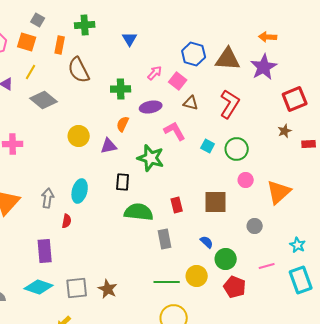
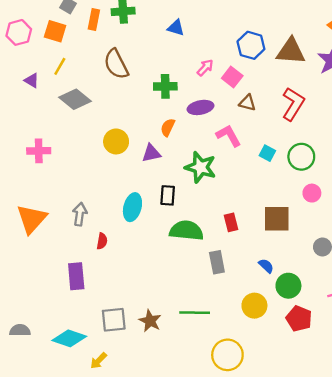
blue triangle: (130, 39) -> (176, 28), turned -42
orange rectangle: (60, 45) -> (94, 20), moved
cyan ellipse: (80, 191) -> (132, 207), moved
green line: (167, 282) -> (195, 313), moved
cyan diamond: (39, 287) -> (69, 338), moved

